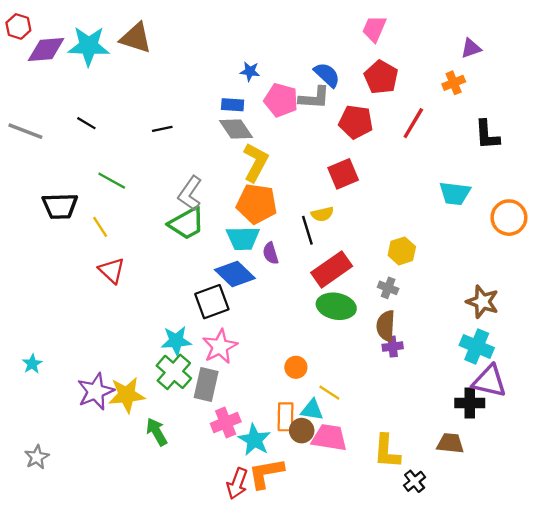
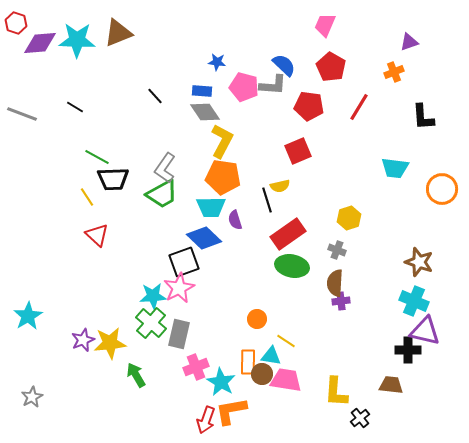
brown triangle: (136, 38) -> (118, 33), turned -40
black line: (162, 129) -> (155, 96), moved, turned 60
black trapezoid: (60, 206) -> (113, 179), moved
pink star: (220, 347) -> (179, 288), moved
cyan star: (32, 364) -> (28, 316), size x1.6
purple star: (96, 391) -> (83, 340), size x0.7

